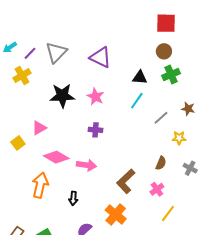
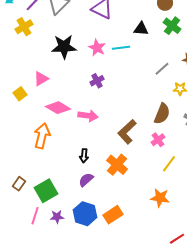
green cross: (171, 74) -> (172, 26), turned -30
cyan line: (137, 101) -> (121, 48), moved, turned 48
purple cross: (95, 130) -> (97, 81), turned -32
brown semicircle: (161, 163) -> (162, 114), size x1.5
black arrow: (73, 198) -> (84, 156), moved

